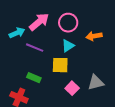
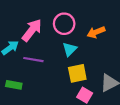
yellow square: (60, 65) -> (77, 73), moved
green rectangle: (34, 78) -> (14, 85), moved

